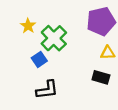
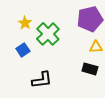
blue square: (39, 59) -> (23, 50), moved

